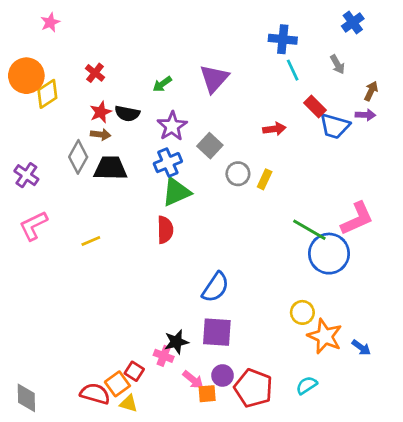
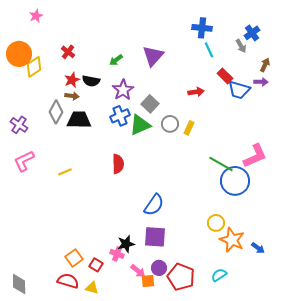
blue cross: (353, 22) -> (252, 33), moved
green triangle: (176, 192) -> (140, 125), moved
orange square: (117, 384) -> (74, 258), moved

